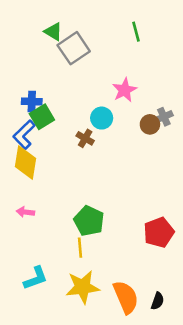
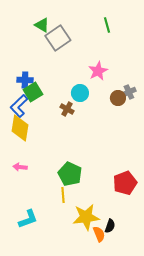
yellow star: (83, 287) -> (86, 217), moved
orange semicircle: (126, 297) -> (99, 234), size x0.6
black semicircle: (158, 301) -> (110, 226), moved

